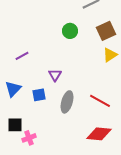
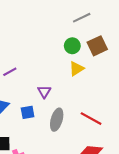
green circle: (70, 31) -> (72, 46), moved
yellow triangle: (110, 55) -> (76, 69), moved

